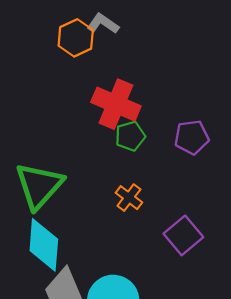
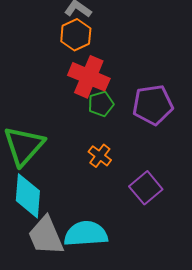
orange hexagon: (76, 38) -> (76, 35), moved
purple pentagon: (192, 137) -> (153, 105), size x1.4

